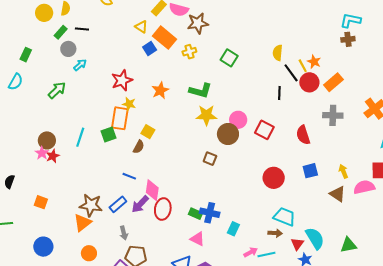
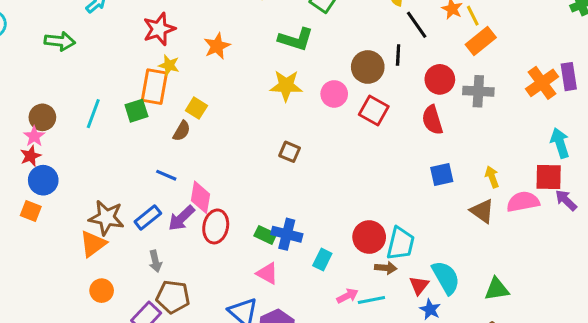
yellow line: (303, 66) -> (473, 16), moved
red circle: (309, 82) -> (440, 79), moved
green arrow: (57, 90) -> (60, 41), turned 48
green L-shape: (200, 91) -> (296, 39), moved
brown circle: (228, 134) -> (368, 67), moved
red star: (53, 156) -> (31, 156), moved
red circle: (274, 178) -> (369, 237), moved
cyan trapezoid: (285, 217) -> (401, 243), turned 80
blue circle: (43, 247) -> (43, 180), moved

